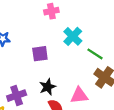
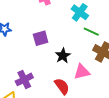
cyan cross: (73, 36) -> (80, 12), moved
black star: (48, 87) -> (63, 56), moved

